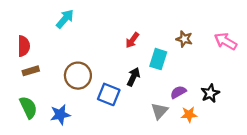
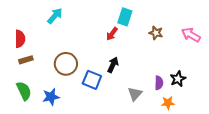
cyan rectangle: (158, 59) -> (125, 17), moved
purple semicircle: (178, 92) -> (159, 83), moved, turned 120
orange star: (189, 115) -> (168, 103), moved

